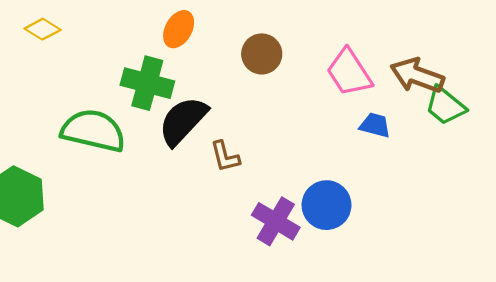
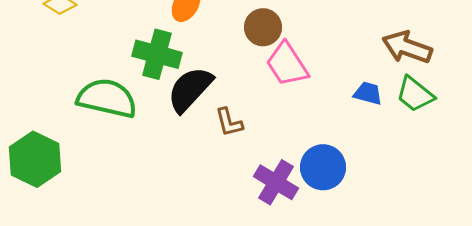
pink trapezoid: (349, 72) -> (287, 64), moved
green trapezoid: (445, 106) -> (415, 94), moved

